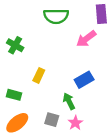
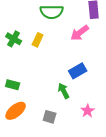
yellow rectangle: (39, 75) -> (38, 40), moved
gray square: (52, 120) -> (50, 117), moved
pink star: (75, 123) -> (88, 111), moved

